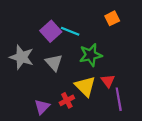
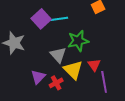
cyan line: (70, 31) -> (59, 19), turned -30
gray triangle: (54, 63) -> (58, 55), moved
purple triangle: (42, 107) -> (38, 77), moved

